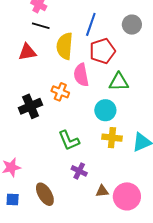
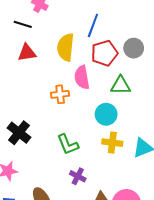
gray circle: (132, 25) -> (134, 48), moved
black line: (41, 26) -> (23, 24), moved
orange cross: (60, 92) -> (60, 94), turned -30
black cross: (30, 106) -> (19, 133), moved, turned -30

